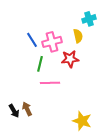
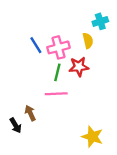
green line: (40, 64) -> (57, 72), moved
brown arrow: (27, 109) -> (30, 113), moved

